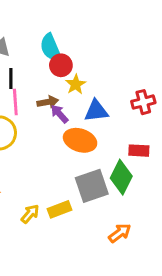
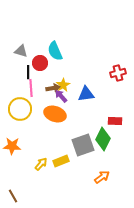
red circle: (61, 65) -> (40, 63), moved
yellow star: (76, 84) -> (63, 85), moved
red cross: (143, 102) -> (118, 73), moved
orange ellipse: (80, 140) -> (55, 114), moved

